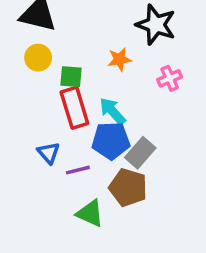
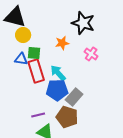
yellow circle: (38, 58) -> (23, 35), moved
pink cross: (170, 78) -> (91, 54), turned -32
blue triangle: (48, 153) -> (21, 59), moved, turned -40
purple line: (78, 170) -> (38, 115), moved

